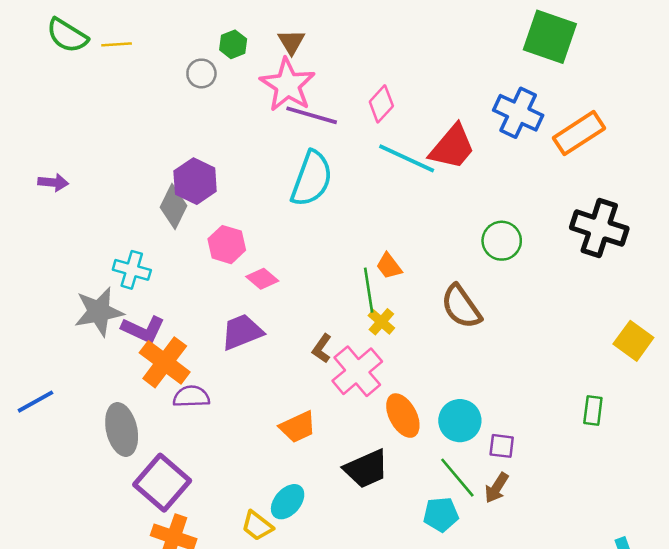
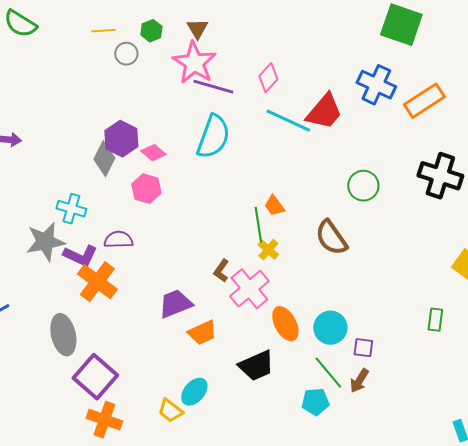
yellow line: (117, 44) -> (103, 31), moved
pink diamond: (262, 279) -> (153, 153), moved
purple trapezoid: (242, 332) -> (175, 304), moved
purple semicircle: (191, 397) -> (118, 240), moved

